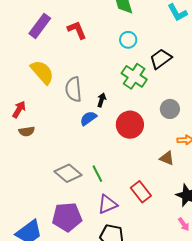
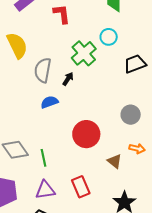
green cross: (134, 76) -> (84, 53), moved
black arrow: (102, 100) -> (68, 79), moved
red circle: (130, 125) -> (86, 134), moved

